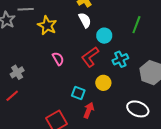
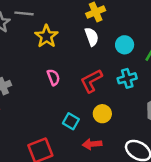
cyan circle: (104, 36) -> (125, 45), moved
cyan cross: (120, 59) -> (127, 78), moved
red arrow: (89, 110) -> (92, 144), moved, turned -126

